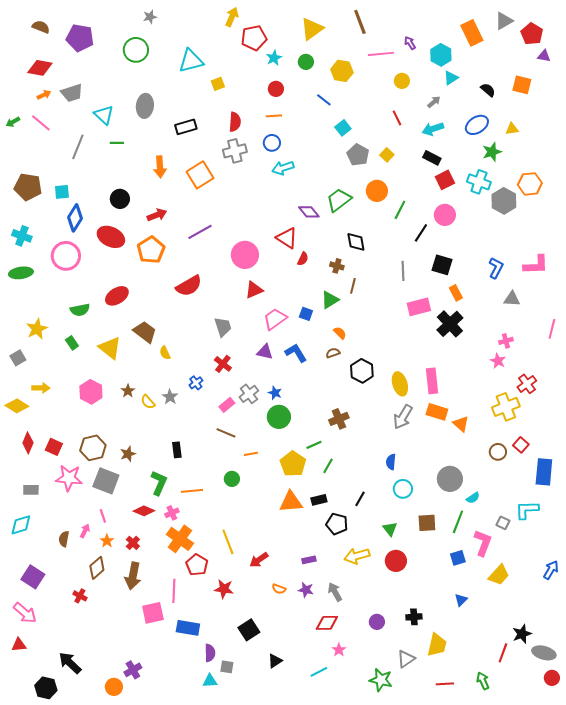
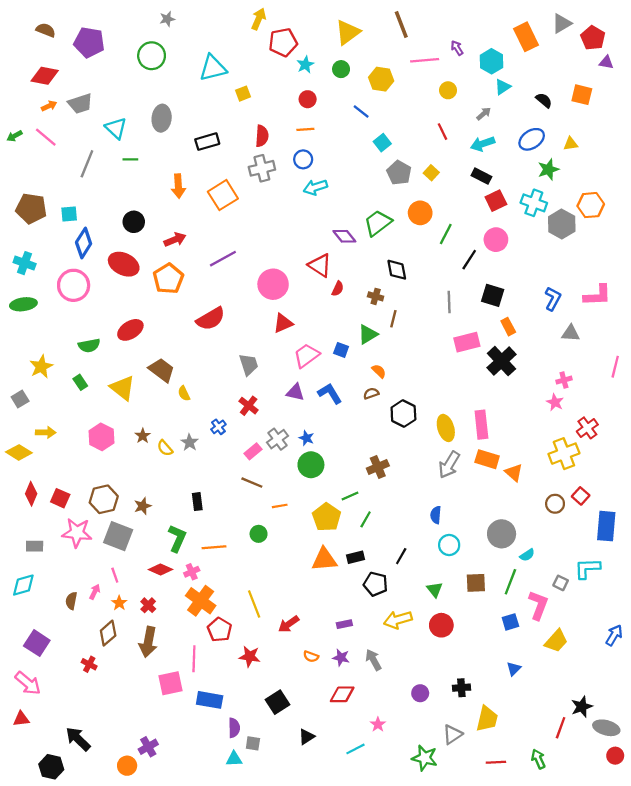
red diamond: (327, 623) -> (342, 694), moved

